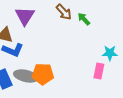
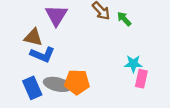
cyan star: (110, 53) -> (133, 64), moved

